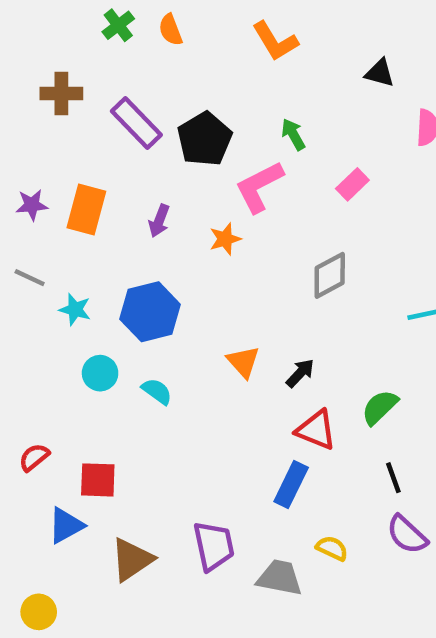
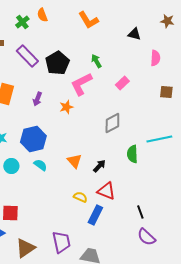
green cross: (118, 25) -> (22, 22), moved
cyan semicircle: (157, 391) -> (40, 165), moved
green semicircle: (380, 407) -> (132, 154), moved, turned -48
yellow semicircle: (332, 548) -> (80, 197), moved

